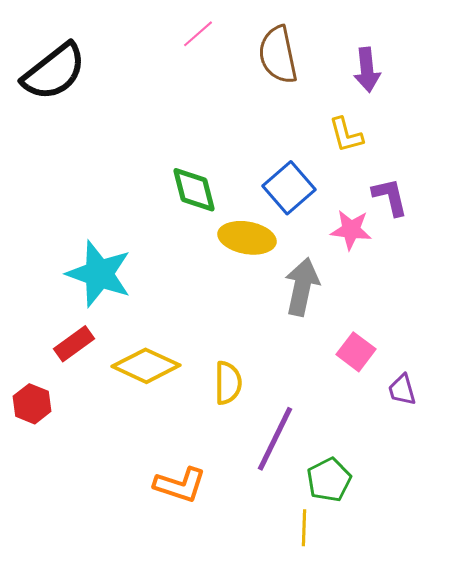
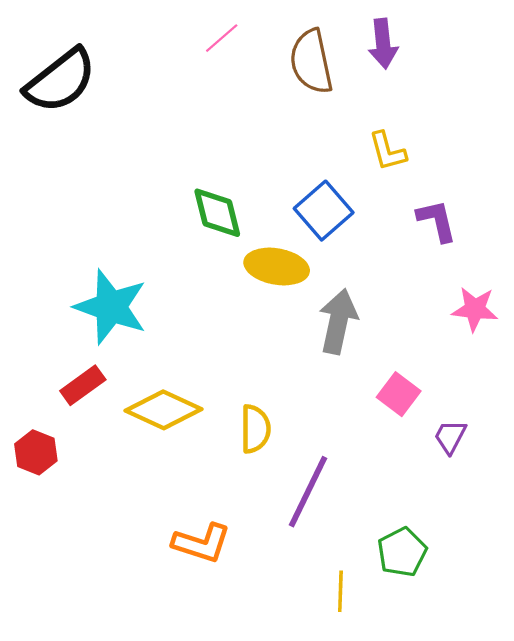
purple arrow: (367, 70) -> (383, 44), moved
pink star: (351, 230) -> (475, 309), moved
purple trapezoid: (402, 390) -> (450, 437), turned 44
green pentagon: (329, 480) -> (402, 552), moved

